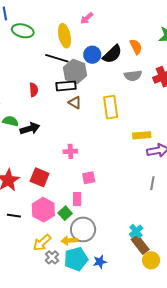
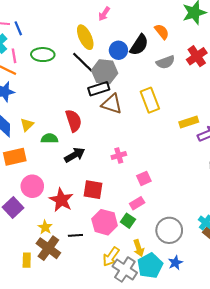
green ellipse: (23, 31) -> (43, 55), moved
black line: (57, 58) -> (83, 62), turned 40
red semicircle: (34, 90) -> (74, 121), moved, size x1.5
brown triangle: (75, 103) -> (112, 104), size x1.5
black arrow: (30, 129) -> (75, 155), moved
pink rectangle: (77, 199) -> (137, 203), turned 72
gray circle: (83, 229) -> (169, 230), moved
yellow arrow: (69, 241) -> (139, 248), turned -91
gray cross: (52, 257) -> (125, 270), size x1.6

